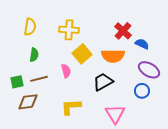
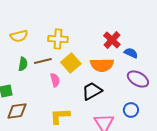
yellow semicircle: (30, 27) -> (19, 36), turned 66
brown line: (39, 79) -> (43, 61), moved
blue circle: (142, 91) -> (131, 110), moved

